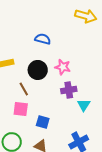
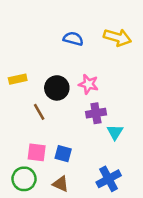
yellow arrow: (86, 16) -> (117, 37), moved
blue semicircle: (43, 39) -> (73, 39), moved
pink square: (21, 109) -> (37, 152), moved

